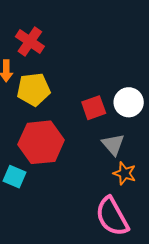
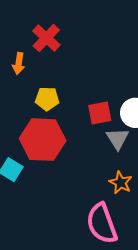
yellow pentagon: (33, 89) -> (47, 99), moved, size x0.7
gray triangle: (113, 144) -> (117, 139), moved

